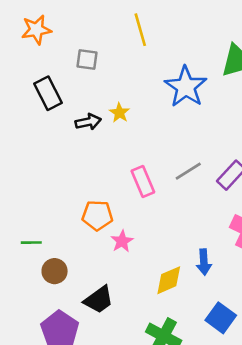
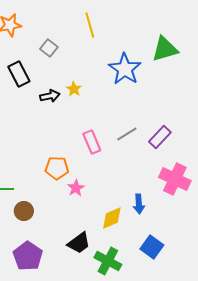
gray square: (87, 59) -> (49, 48), turned 30
black trapezoid: (99, 300) -> (79, 243), moved

